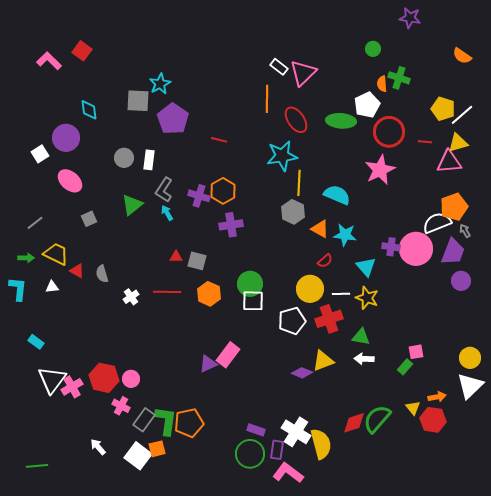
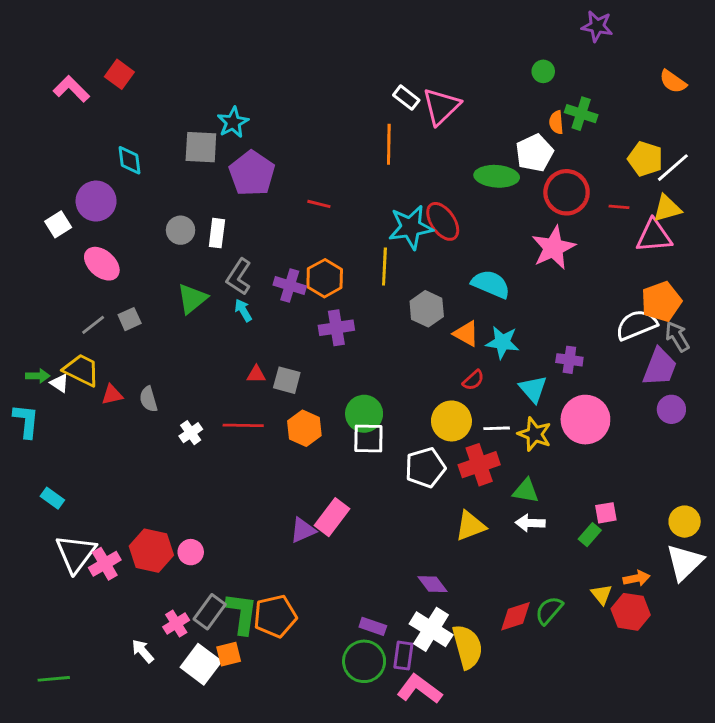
red ellipse: (296, 120) -> (443, 221), moved
yellow line: (299, 183) -> (384, 267), moved
gray line: (35, 223) -> (93, 325), moved
gray arrow: (465, 231) -> (677, 337), size x1.5
pink circle: (416, 249) -> (585, 420), moved
red triangle: (77, 271) -> (112, 395), turned -42
white triangle: (52, 287) -> (60, 383), moved, turned 40
purple diamond: (302, 373) -> (433, 584), moved, turned 30
pink cross: (121, 406) -> (176, 623), moved, turned 30
green semicircle: (377, 419) -> (549, 610), size x0.7

